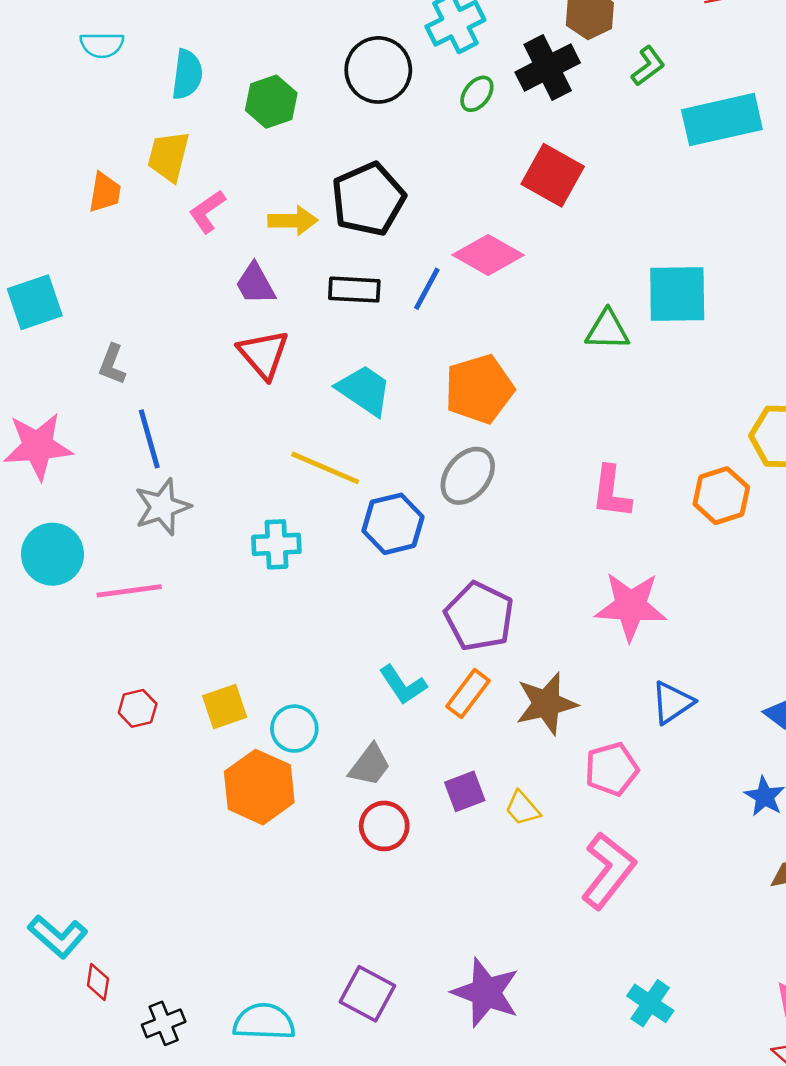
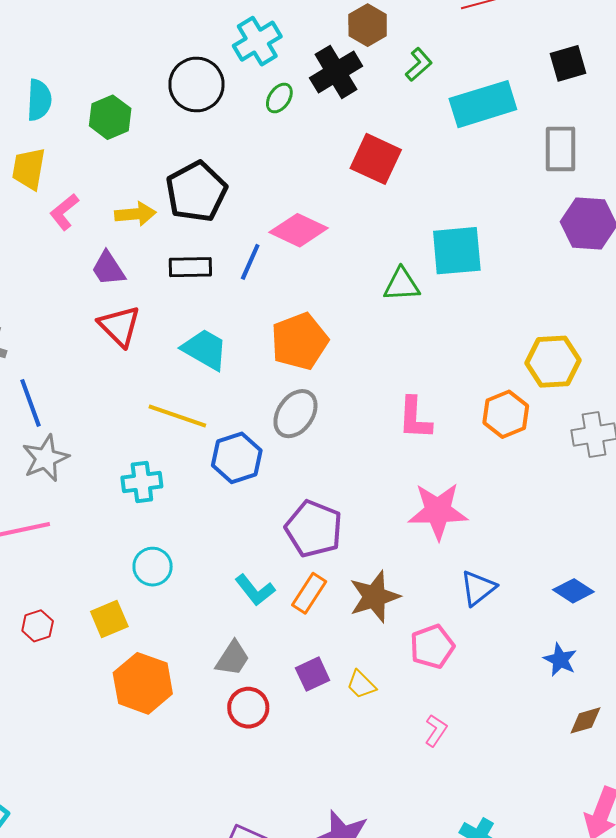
red square: (553, 175) -> (376, 159), moved
cyan circle: (294, 729) -> (153, 567), moved
pink L-shape: (608, 871) -> (436, 731), size x0.5

